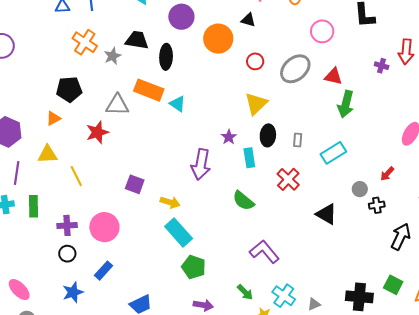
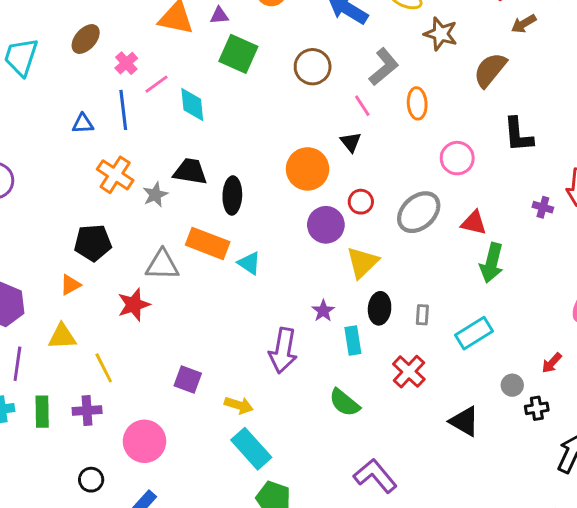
purple circle: (181, 17) -> (326, 225), moved
black triangle: (248, 20) -> (351, 142), turned 35
purple cross: (67, 225) -> (87, 410), moved

